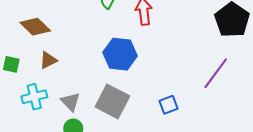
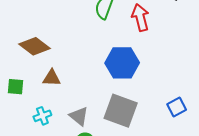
brown triangle: (48, 60) -> (52, 78), turned 36
cyan cross: (34, 97) -> (42, 116), size x0.7

